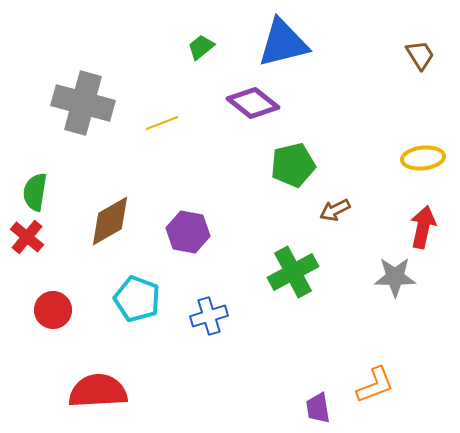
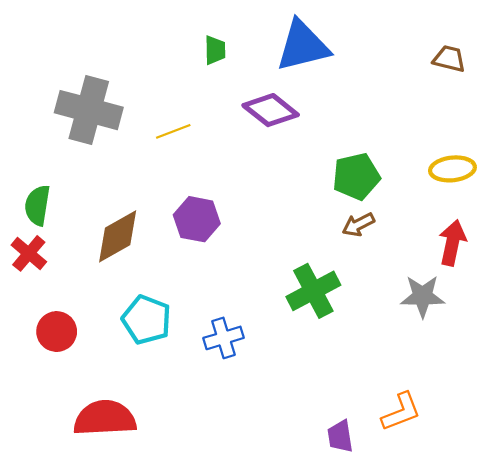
green trapezoid: (201, 47) -> (215, 50), turned 128
brown trapezoid: (420, 55) -> (449, 59), turned -44
green pentagon: (293, 165) -> (356, 176), moved
purple hexagon: (188, 232) -> (197, 219), moved

